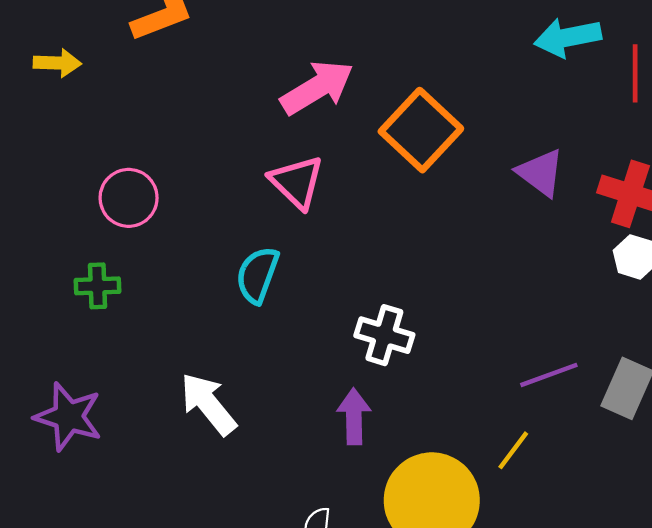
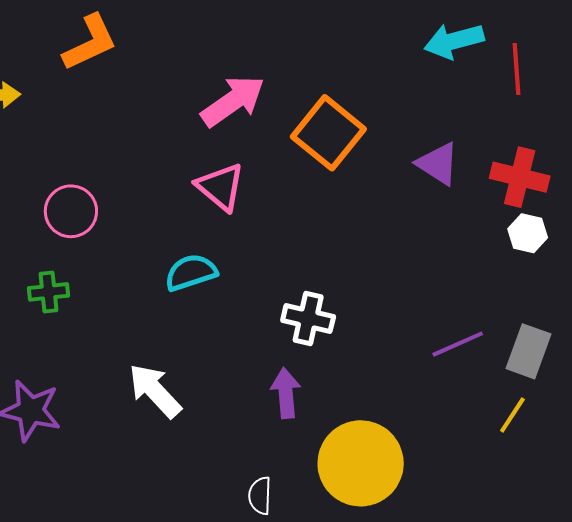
cyan semicircle: (257, 275) -> (191, 272), turned 56
yellow line: (513, 450) -> (512, 415), moved

